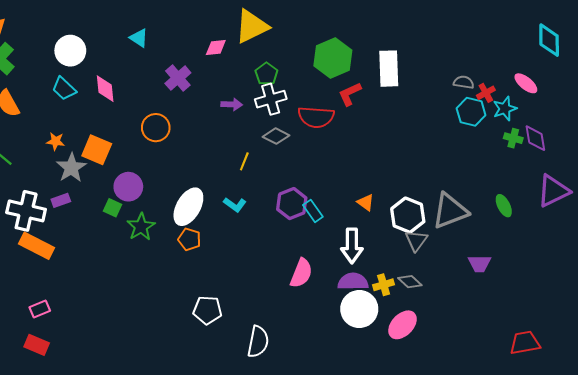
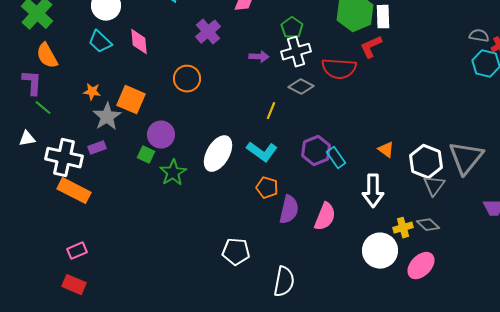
white rectangle: (389, 69) -> (383, 17), moved, size x0.7
cyan L-shape: (235, 205) -> (262, 152), size x1.4
gray triangle: (450, 211) -> (466, 158), turned -30
orange pentagon: (189, 239) -> (267, 188), moved
purple semicircle: (353, 282) -> (289, 210), moved, turned 104

